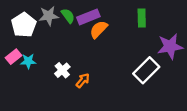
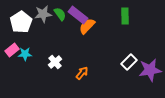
purple rectangle: (88, 17) -> (78, 15), turned 60
purple star: (170, 46) -> (150, 70), moved
white rectangle: (146, 70) -> (129, 62), size x0.7
orange arrow: (83, 80) -> (82, 73), moved

